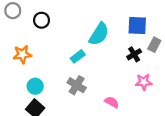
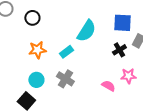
orange star: (22, 54) -> (37, 50), moved
cyan circle: (35, 86) -> (36, 80), moved
pink semicircle: (112, 102) -> (108, 86), moved

